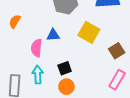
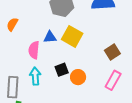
yellow square: (89, 32) -> (72, 36), moved
orange circle: (66, 87) -> (78, 77), moved

